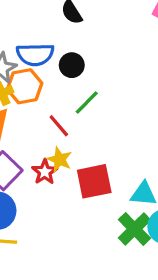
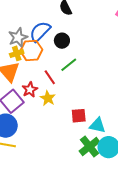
blue semicircle: (35, 54) -> (40, 31), turned 130
red star: (45, 172) -> (30, 90), moved
red square: (94, 181) -> (79, 116), moved, size x0.7

